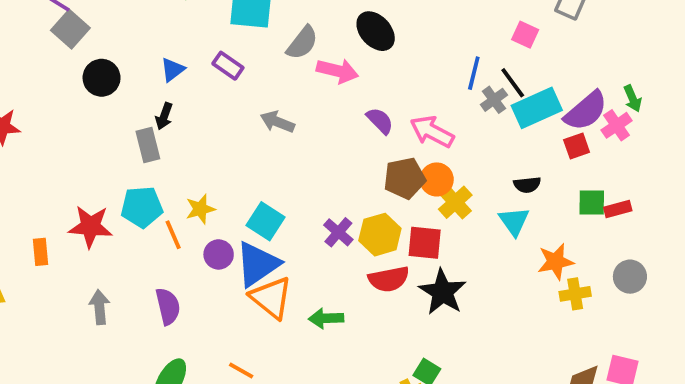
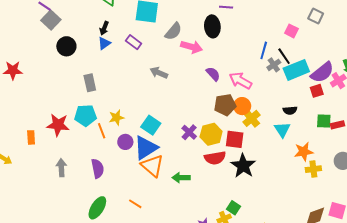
black ellipse: (376, 31) -> (212, 26), turned 35
black arrow: (164, 116) -> (104, 28), moved

